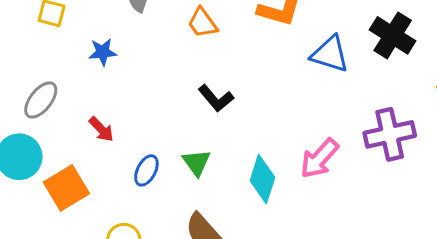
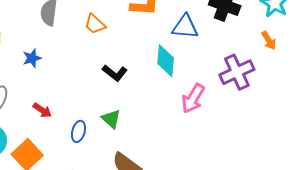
cyan diamond: (262, 179) -> (166, 61), moved

